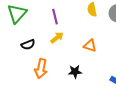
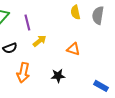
purple line: (55, 17) -> (27, 23), moved

